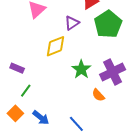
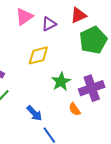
purple triangle: (72, 23) -> (49, 24), moved
blue arrow: (41, 118) -> (34, 113), moved

